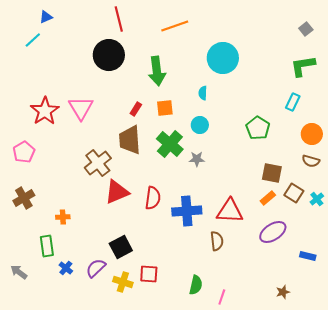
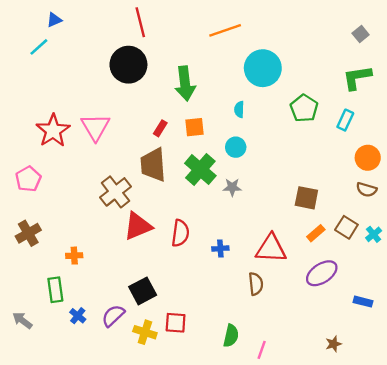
orange line: (175, 26) -> (225, 30), moved
green pentagon: (258, 128) -> (304, 108), moved
brown square: (272, 173) -> (306, 198), moved
blue cross: (187, 211) -> (220, 248), size x0.5

